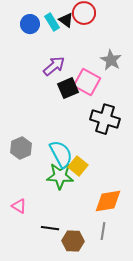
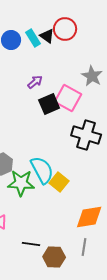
purple arrow: (54, 66) -> (35, 82), size x0.7
green star: (60, 176) -> (21, 183), moved

